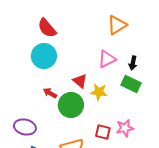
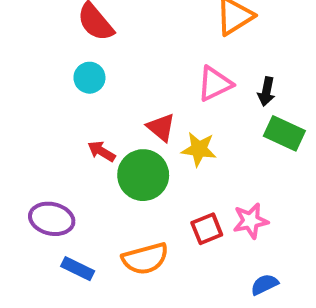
cyan circle: (44, 56) -> (89, 78), size x0.6
green rectangle: (131, 84) -> (284, 133), moved
red square: (103, 132) -> (207, 229), turned -35

